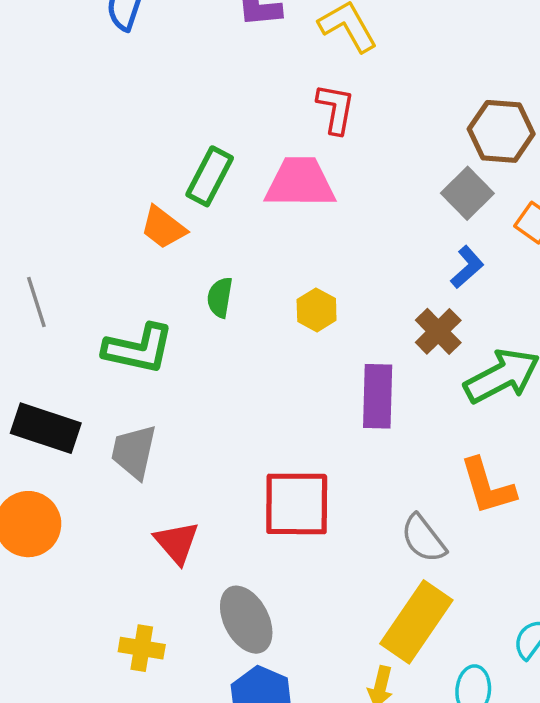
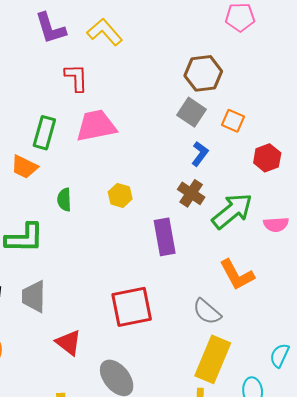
red L-shape: (336, 109) -> (76, 78), moved

